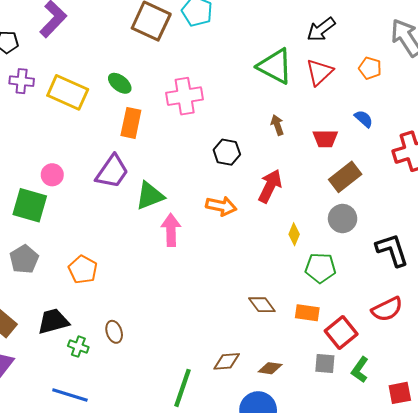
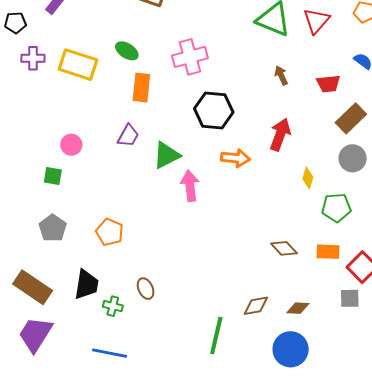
black hexagon: (227, 152) -> (214, 110), moved, size x1.5
purple trapezoid: (112, 172) -> (128, 136), size x0.7
green square: (30, 205) -> (53, 176), size x0.6
black trapezoid: (53, 321) -> (86, 284), turned 120

